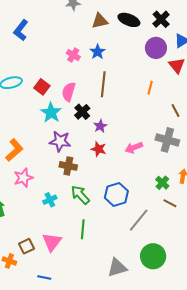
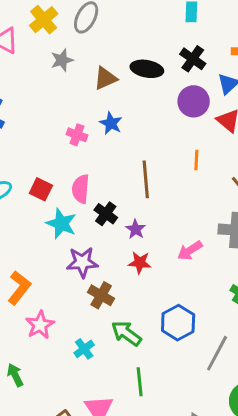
brown line: (103, 84) -> (146, 179), moved
brown cross: (68, 166) -> (101, 295), turned 30

